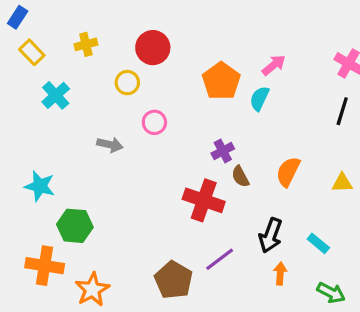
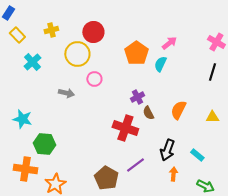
yellow circle: (127, 83) -> (77, 54), size x1.6

